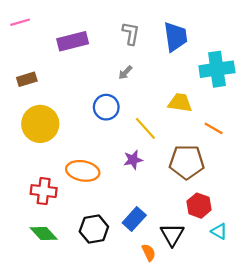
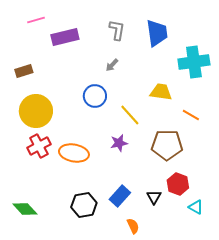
pink line: (20, 22) -> (36, 20), moved
red cross: (44, 191) -> (39, 146), moved, turned -35
green diamond: (44, 234) -> (25, 209), moved
black triangle: (172, 235) -> (154, 197), moved, size x0.7

